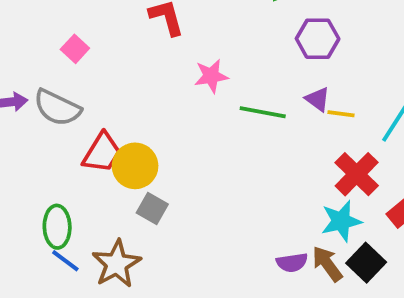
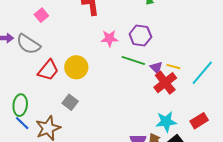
purple hexagon: (318, 39) -> (140, 36), moved
purple triangle: (318, 99) -> (156, 68), moved
yellow circle: (135, 166) -> (76, 67), moved
red cross: (357, 174) -> (165, 83), moved

